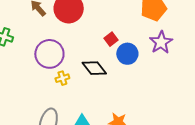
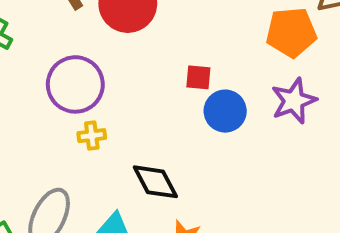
red square: (111, 39) -> (198, 77), turned 32
black diamond: (94, 68) -> (155, 182), moved

